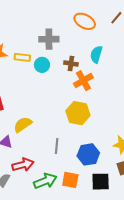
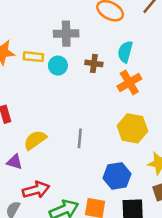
orange cross: (83, 81) -> (129, 83), moved
yellow hexagon: (78, 113) -> (132, 128), moved
gray line: (57, 146) -> (80, 138), moved

